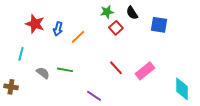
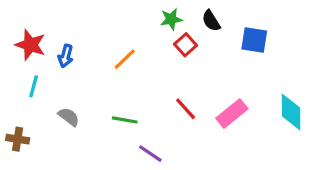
red star: (35, 24) -> (30, 45), moved
blue arrow: (58, 29) -> (66, 56), moved
green line: (65, 70) -> (125, 120), moved
cyan diamond: (182, 89) -> (291, 112), moved

